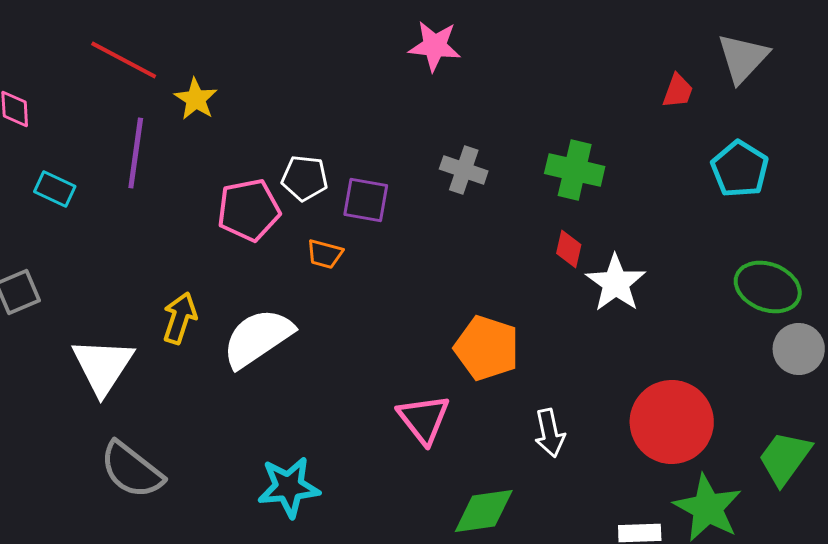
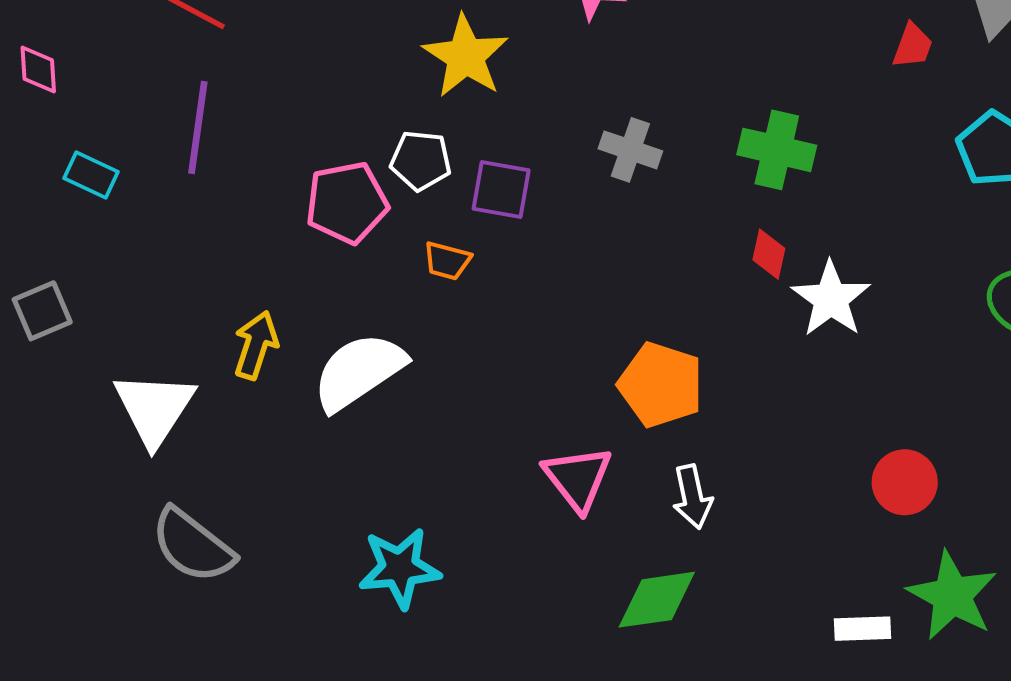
yellow star: (196, 99) -> (466, 56), moved, size x1.5
red circle: (672, 422) -> (905, 482), size x0.6
white arrow: (550, 433) -> (692, 497), moved

